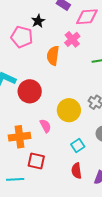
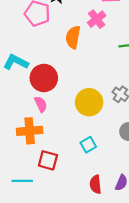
pink semicircle: (45, 126) -> (41, 104), moved
cyan square: (78, 145) -> (88, 145), moved
red semicircle: (77, 171) -> (96, 184), moved

